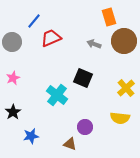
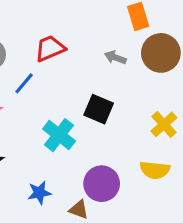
blue line: (34, 21) -> (24, 83), moved
purple circle: (85, 127) -> (102, 184), size x1.5
blue star: (31, 136) -> (39, 193), moved

